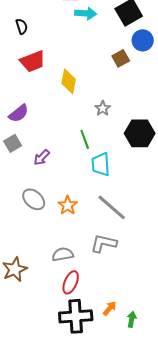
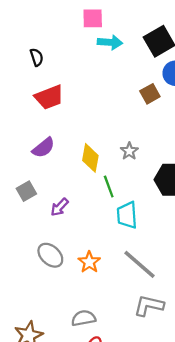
yellow diamond: (69, 81) -> (90, 158), moved
purple semicircle: (19, 113) -> (43, 148), moved
gray L-shape: (104, 243) -> (149, 306), moved

